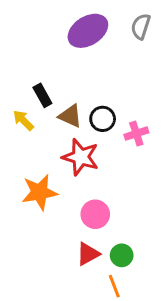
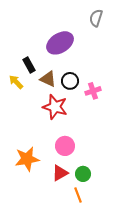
purple ellipse: (88, 31) -> (60, 43), moved
orange star: (39, 192) -> (27, 159), moved

